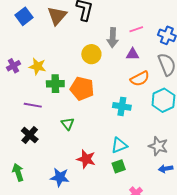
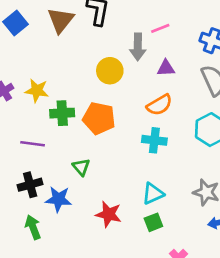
pink line: (136, 29) -> (160, 28), moved
orange semicircle: (140, 79) -> (159, 105), moved
black cross: (30, 135) -> (30, 185), turned 36
green arrow: (18, 172) -> (33, 227), moved
blue star: (60, 177) -> (58, 199), moved

